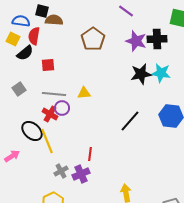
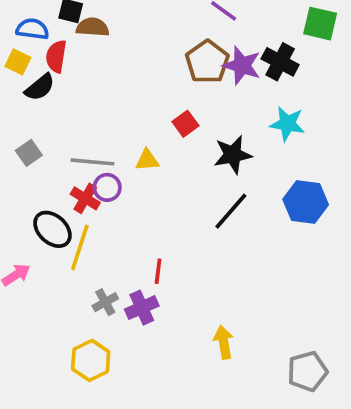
brown pentagon: (93, 39) -> (207, 62), moved
black cross: (157, 39) -> (280, 62), turned 30
red square: (48, 65) -> (185, 124), moved, turned -32
black star: (141, 74) -> (233, 155), moved
yellow line: (47, 141) -> (80, 248), turned 40

